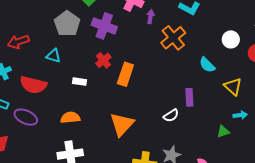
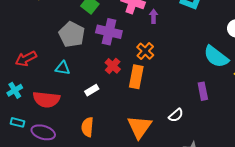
orange cross: (173, 38) -> (145, 51), moved, size x0.7
cyan semicircle: (207, 65) -> (216, 57), size x1.5
white rectangle: (80, 82) -> (92, 90), turned -32
white semicircle: (171, 116) -> (176, 115), moved
orange semicircle: (70, 118) -> (87, 127), turned -72

